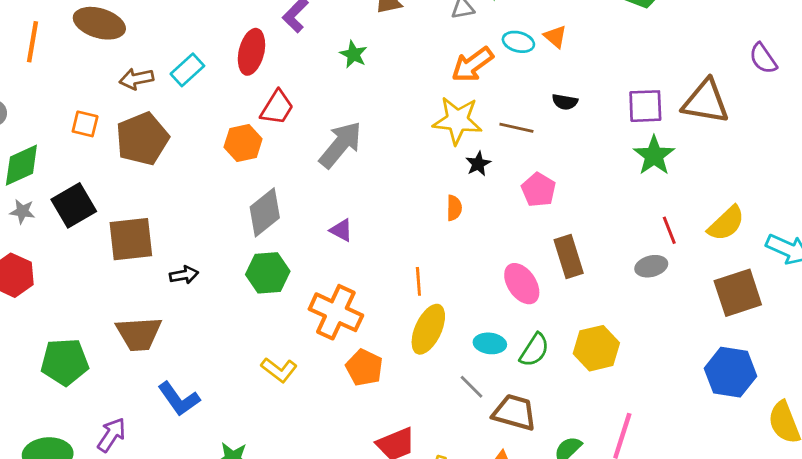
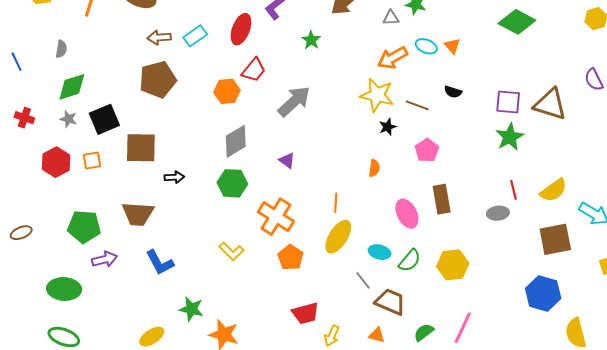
orange square: (85, 124) -> (92, 161), moved, turned -30
orange semicircle: (454, 208) -> (374, 168), moved
purple arrow: (112, 435) -> (105, 259), moved, turned 35

